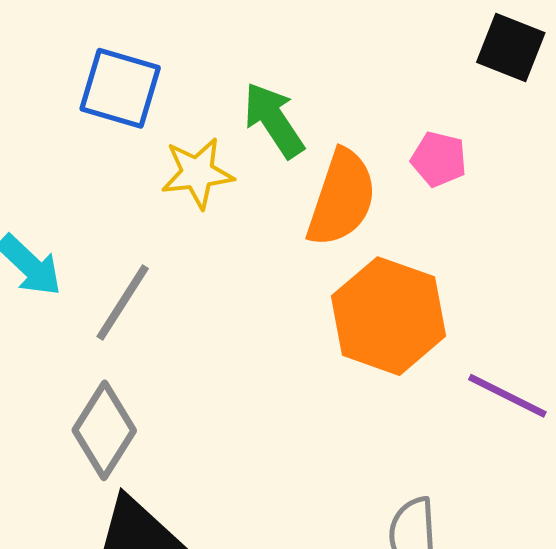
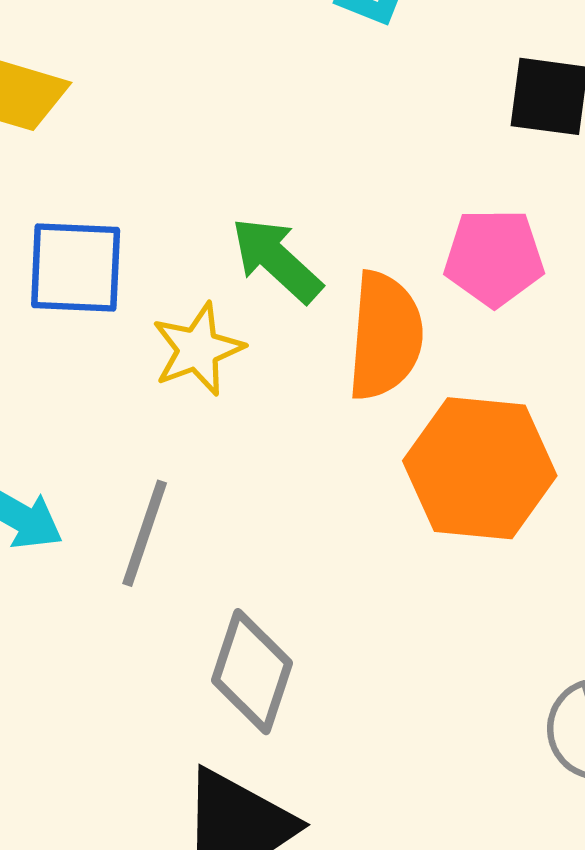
pink pentagon: (439, 159) -> (494, 258), size x1.4
gray diamond: (104, 430) -> (252, 672), moved

